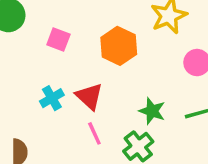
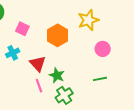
cyan cross: (52, 98) -> (13, 53), moved
green star: (152, 111) -> (57, 75), moved

